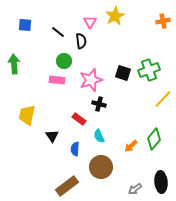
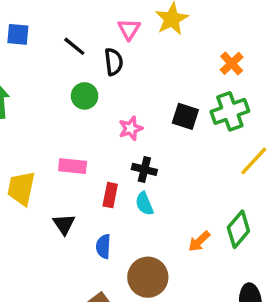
orange cross: (163, 21) -> (232, 63), moved, turned -32
pink rectangle: (57, 80) -> (73, 166), moved
pink star: (91, 80) -> (131, 128), size x0.6
red rectangle: (79, 119) -> (110, 195), turned 64
cyan semicircle: (99, 136) -> (144, 204), moved

